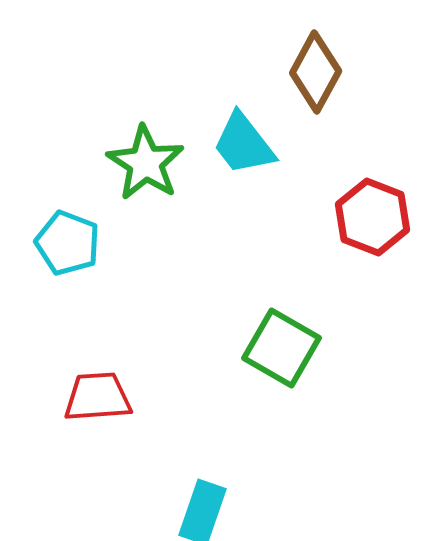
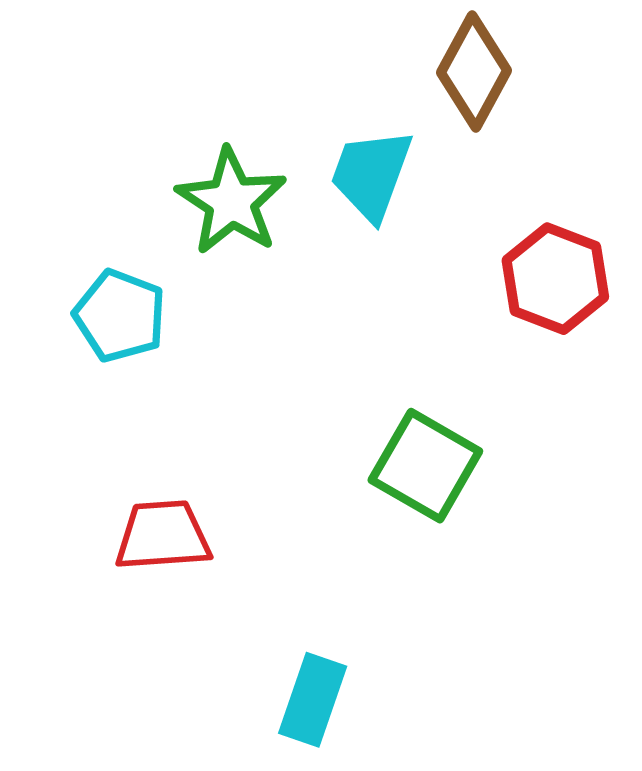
cyan trapezoid: (244, 144) -> (371, 174), turned 58

